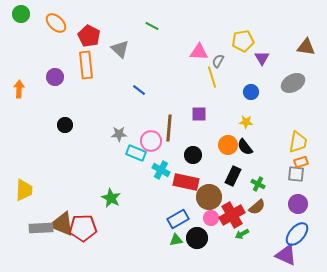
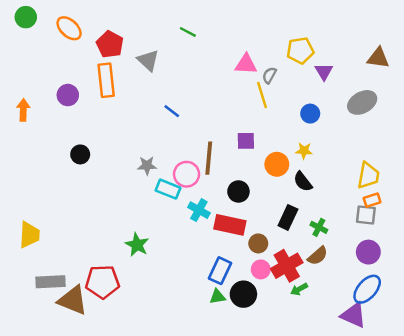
orange circle: (228, 145) -> (277, 164), moved
brown circle: (209, 197) -> (258, 243), size x0.6
blue rectangle: (178, 219) -> (220, 271), turned -35
brown triangle: (62, 224) -> (73, 300), moved

